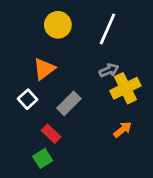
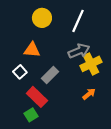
orange triangle: (44, 69) -> (32, 50), turned 42
gray arrow: (109, 70) -> (79, 51), size x1.5
red rectangle: (51, 134) -> (37, 97), size x1.5

